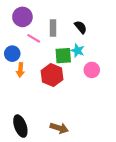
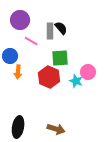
black semicircle: (81, 27) -> (61, 28), moved
cyan star: (78, 51) -> (76, 81), moved
black ellipse: (20, 126) -> (18, 127), turned 30

